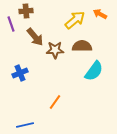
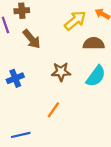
brown semicircle: (82, 46) -> (94, 43), moved
brown star: (55, 50) -> (61, 72), moved

